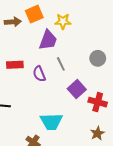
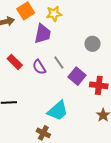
gray line: (61, 64) -> (59, 62), moved
red rectangle: (15, 65) -> (15, 62), turned 56
cyan trapezoid: (51, 122) -> (58, 111), turned -30

